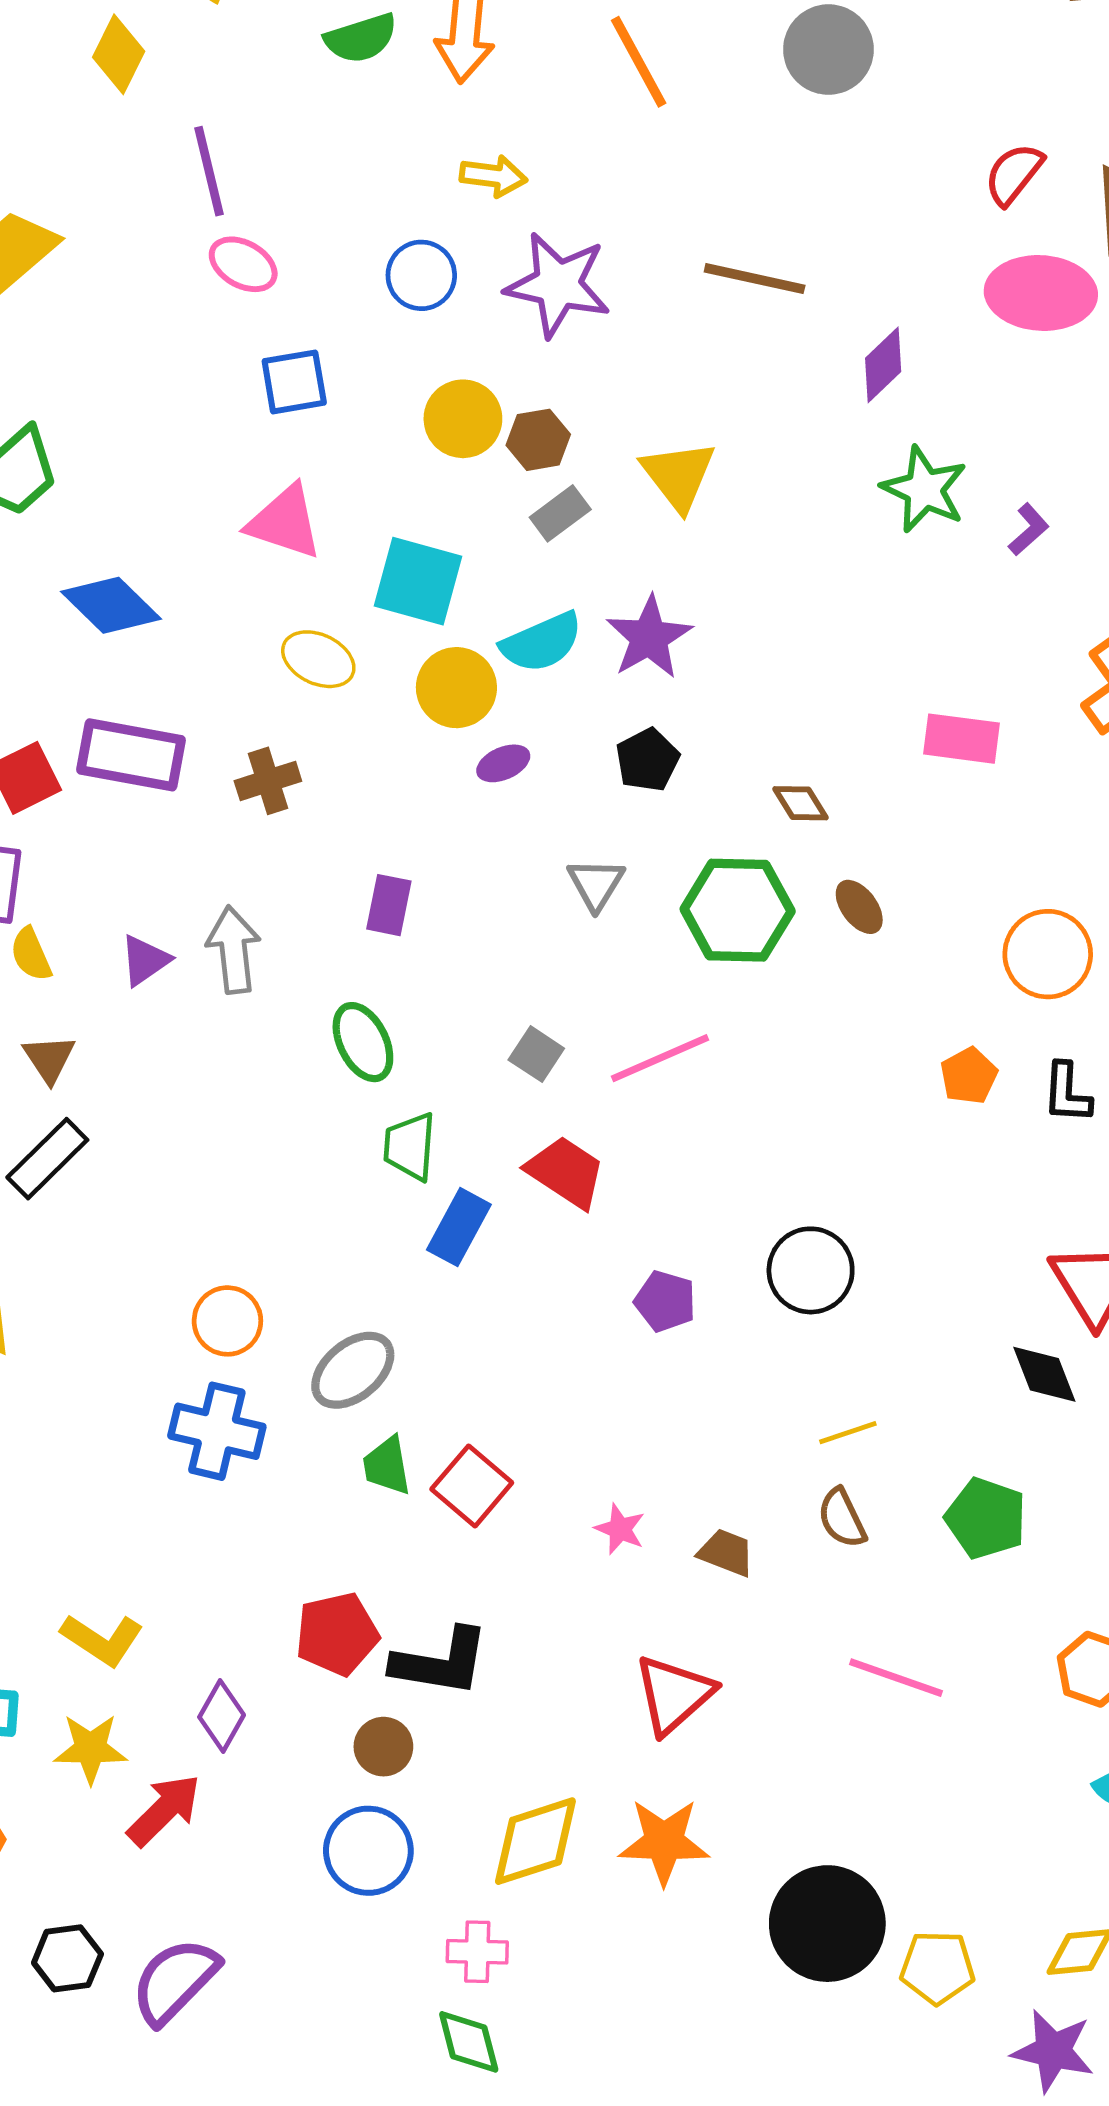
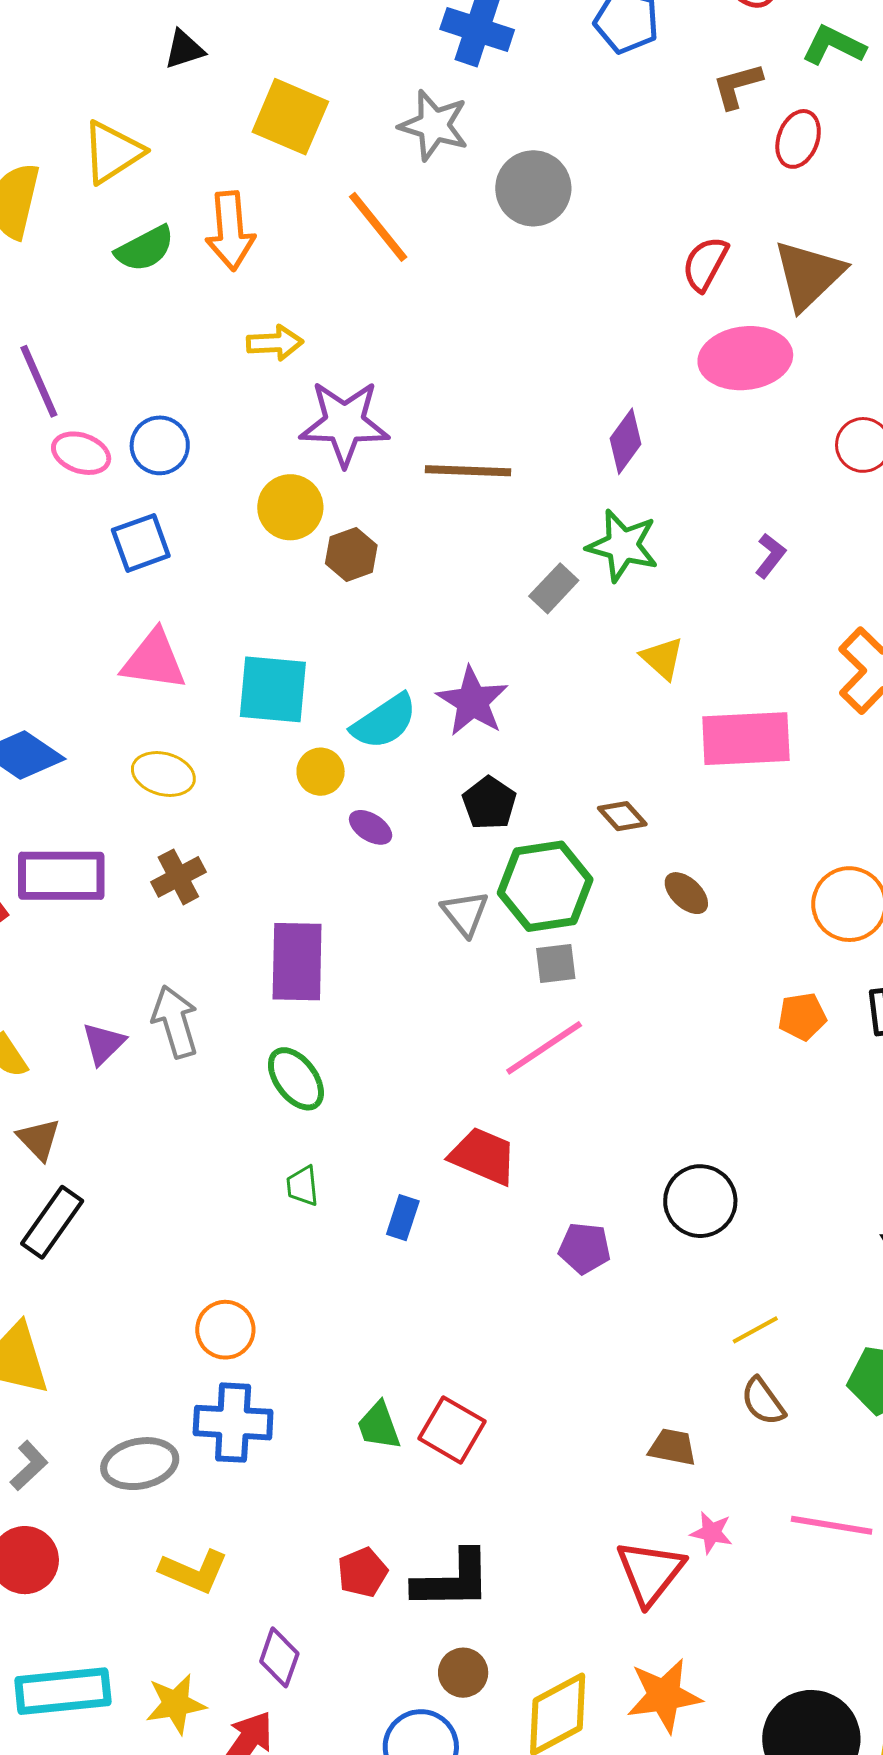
blue circle: (421, 275) -> (160, 445), moved
brown line: (755, 279) -> (468, 471), moved
yellow circle: (463, 419) -> (290, 507), moved
yellow triangle: (678, 475) -> (662, 658), moved, size x0.7
green star: (924, 489) -> (623, 546), moved
gray rectangle: (560, 513) -> (554, 588), moved
yellow ellipse: (318, 659) -> (163, 774), moved
yellow circle: (456, 688) -> (321, 772), size x0.7
pink rectangle: (961, 739) -> (746, 739), size x1.4
purple ellipse: (503, 763) -> (371, 827), turned 66
purple rectangle: (389, 905) -> (297, 962), size x1.6
green hexagon: (738, 910) -> (545, 886), moved
gray square: (536, 1054) -> (556, 963), moved, turned -30
orange pentagon: (969, 1076) -> (802, 1017), turned 30
green trapezoid: (410, 1146) -> (303, 1186), moved, size x0.7
blue rectangle: (459, 1227) -> (403, 1218), size x0.7
gray ellipse: (353, 1370) -> (140, 1464), moved, turned 38
pink star: (620, 1529) -> (711, 1533), moved
red pentagon: (337, 1634) -> (363, 1572), size x0.7
yellow L-shape: (102, 1640) -> (194, 1571), moved
brown circle: (383, 1747) -> (463, 1673), moved

